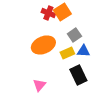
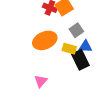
yellow rectangle: (67, 53) -> (69, 49), turned 40
black rectangle: (78, 75) -> (80, 60), moved

